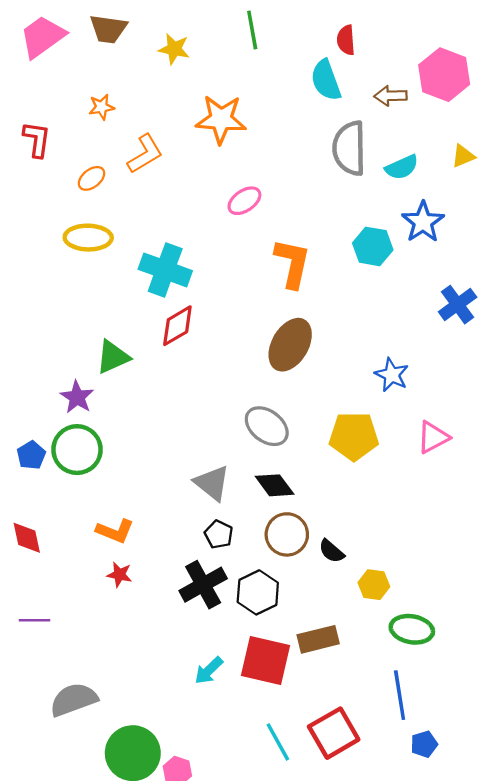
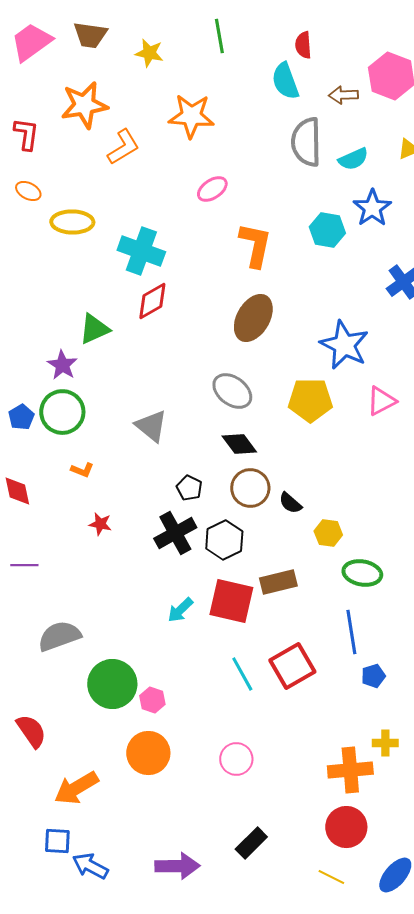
orange star: (102, 107) -> (84, 105), size x2.0
orange ellipse: (92, 178) -> (28, 191), moved, turned 65
blue star: (392, 375) -> (344, 345), size x1.6
gray triangle: (212, 483) -> (151, 426), moved
orange L-shape: (115, 531) -> (82, 470), moved, size x0.7

